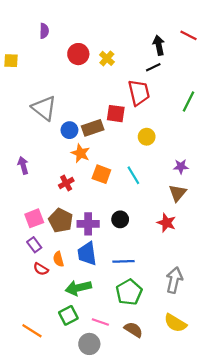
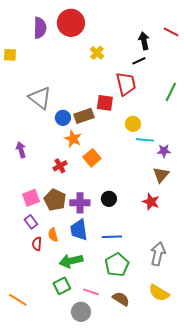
purple semicircle: (44, 31) -> (40, 28), size x1.5
red circle: (78, 54) -> (71, 23), moved, size x1.4
orange square: (101, 174) -> (92, 158), turned 30
cyan line: (133, 175) -> (145, 140), moved, turned -54
red semicircle: (41, 269) -> (37, 244), turned 64
orange line: (32, 331) -> (18, 300), moved

